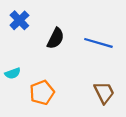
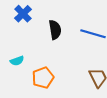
black semicircle: (56, 38) -> (55, 30), turned -36

